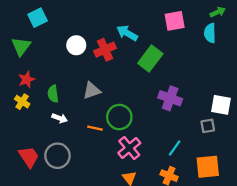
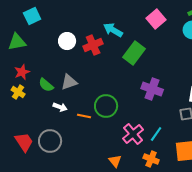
pink square: (175, 21) -> (156, 19), turned -30
green triangle: (21, 46) -> (17, 42), turned 42
gray triangle: (92, 91) -> (69, 82), moved
green semicircle: (53, 94) -> (46, 85), turned -42
white arrow: (60, 118) -> (60, 107), moved
pink cross: (129, 148) -> (133, 134), moved

